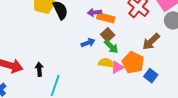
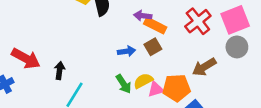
green arrow: (111, 47) -> (124, 84), moved
orange pentagon: (133, 62) -> (176, 88), turned 30
yellow semicircle: (106, 63) -> (143, 81), turned -49

